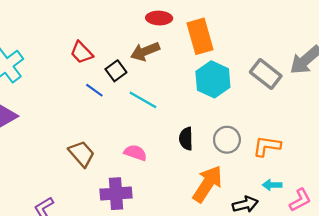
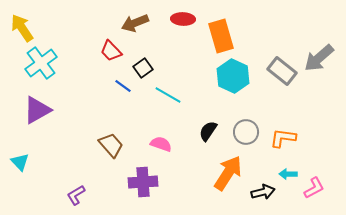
brown arrow: (145, 51) -> (135, 23), moved
black semicircle: (186, 139) -> (208, 131), turned 35

